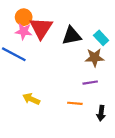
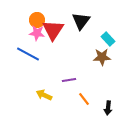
black triangle: (72, 36) -> (81, 21), moved, turned -42
purple line: (90, 83) -> (69, 80), moved
orange line: (75, 103) -> (84, 99), turned 48

